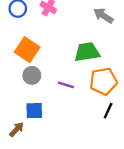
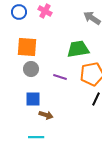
orange square: (27, 50) -> (27, 47), turned -30
brown arrow: (17, 129) -> (46, 115), moved, turned 64

